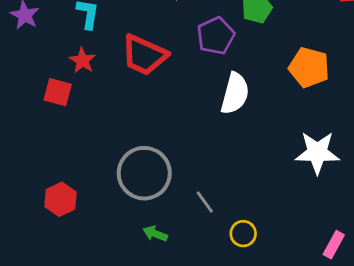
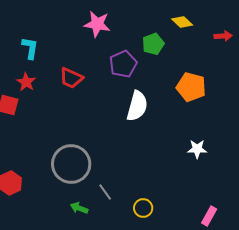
red trapezoid: (144, 55) -> (71, 78), size x0.7
white star: (317, 153) -> (197, 149), size x0.6
gray line: (205, 202) -> (105, 192), moved

